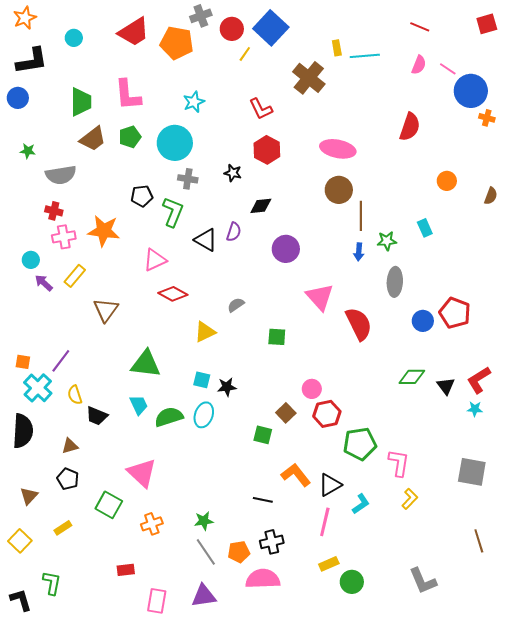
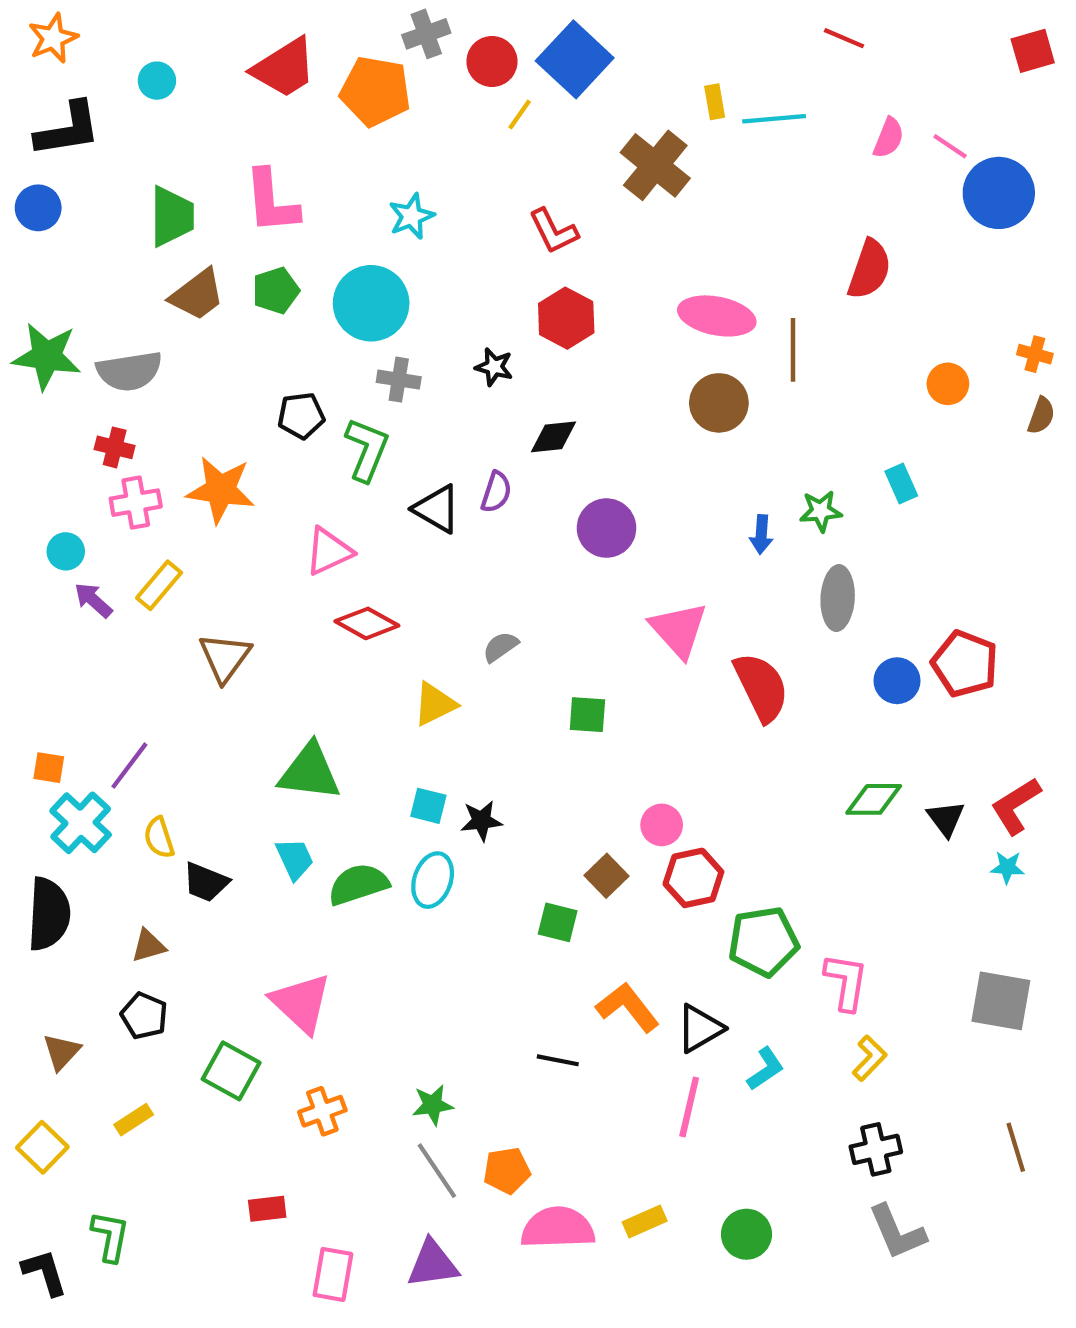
red line: (420, 27) -> (844, 38), moved
orange cross: (487, 118) -> (1035, 354), moved
green star: (28, 151) -> (47, 356), moved, size x2.0
brown line: (361, 216) -> (793, 350), moved
black cross: (272, 542) -> (876, 1149), moved
yellow rectangle: (329, 564) -> (645, 1221), moved

